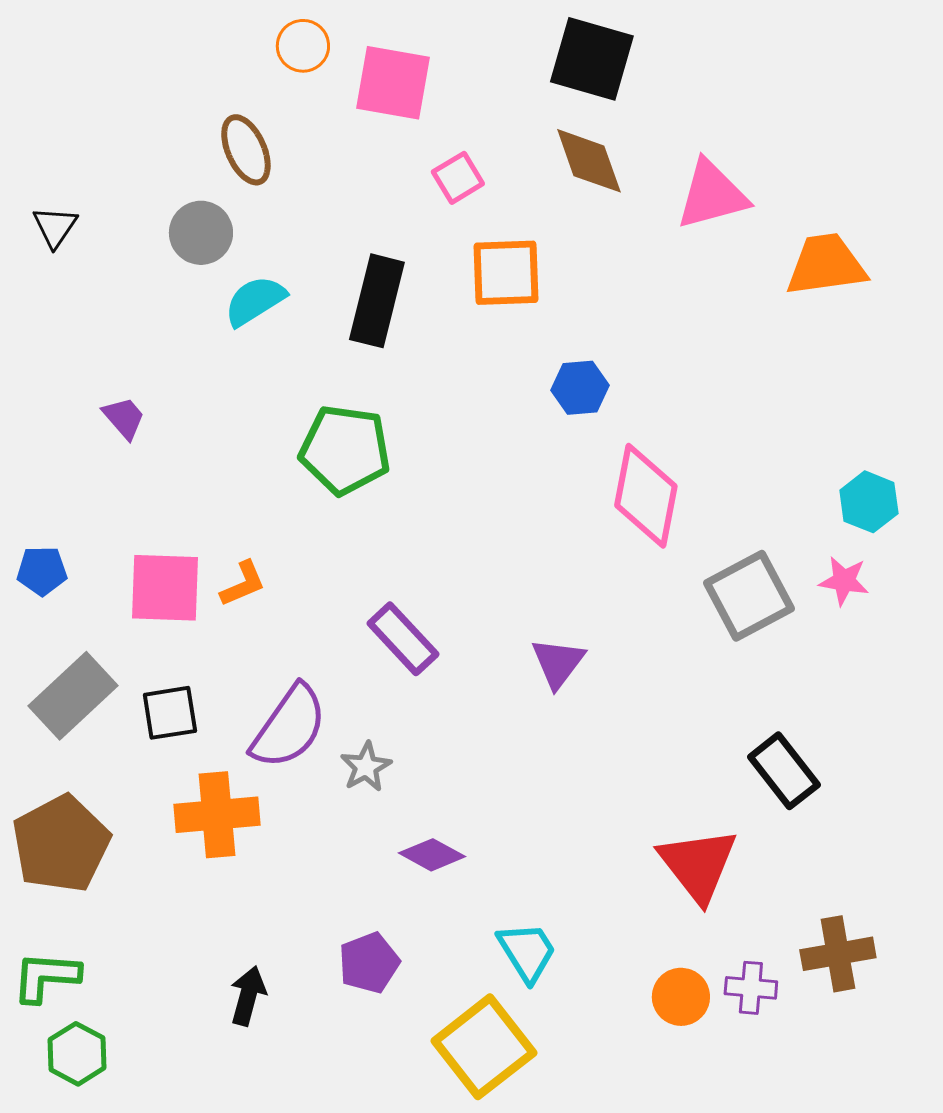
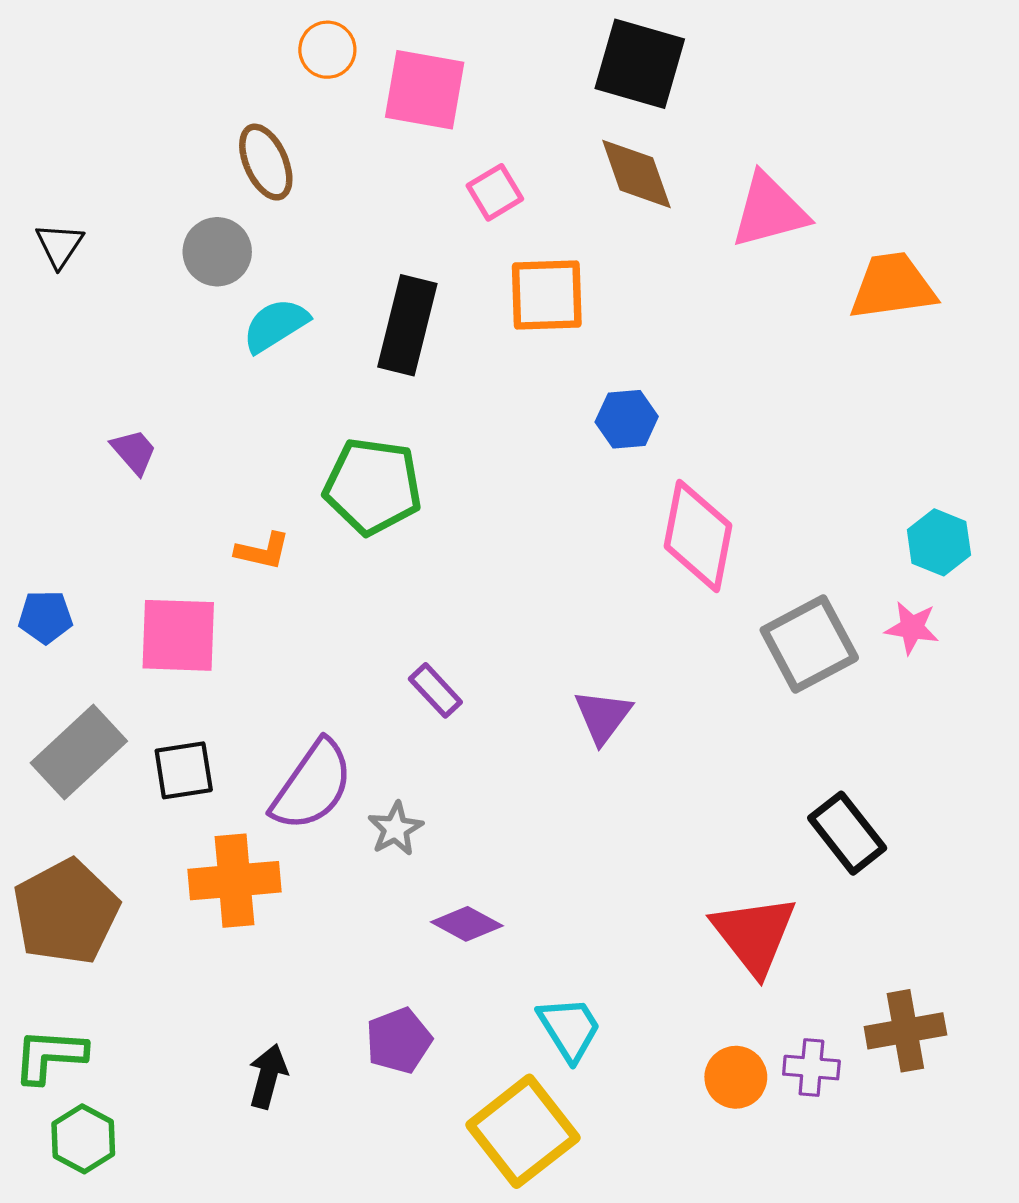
orange L-shape: (243, 584) -> (263, 551), moved, turned 36
purple rectangle: (403, 639) -> (435, 690), size x0.7

